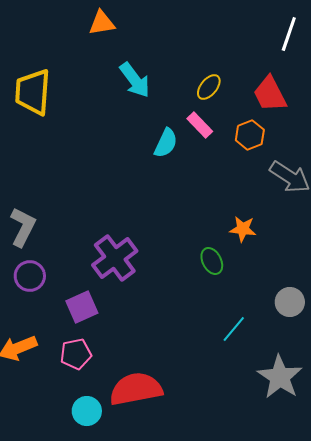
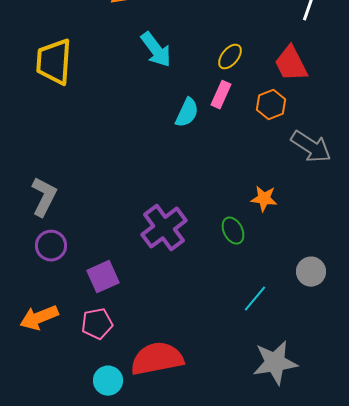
pink rectangle: (200, 125) -> (221, 95), turned 68
purple cross: (115, 258) -> (164, 228), moved
gray star: (280, 377) -> (275, 363), moved, turned 30

